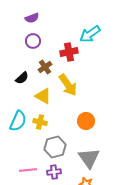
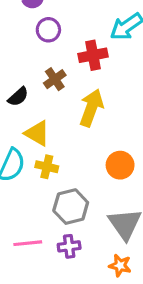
purple circle: (33, 41) -> (48, 30), moved
yellow arrow: (68, 85) -> (91, 108), turned -125
yellow triangle: (43, 96) -> (37, 133), moved

